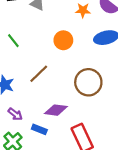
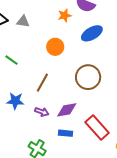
purple arrow: (15, 114) -> (42, 112), moved
blue rectangle: (39, 129) -> (66, 133), moved

